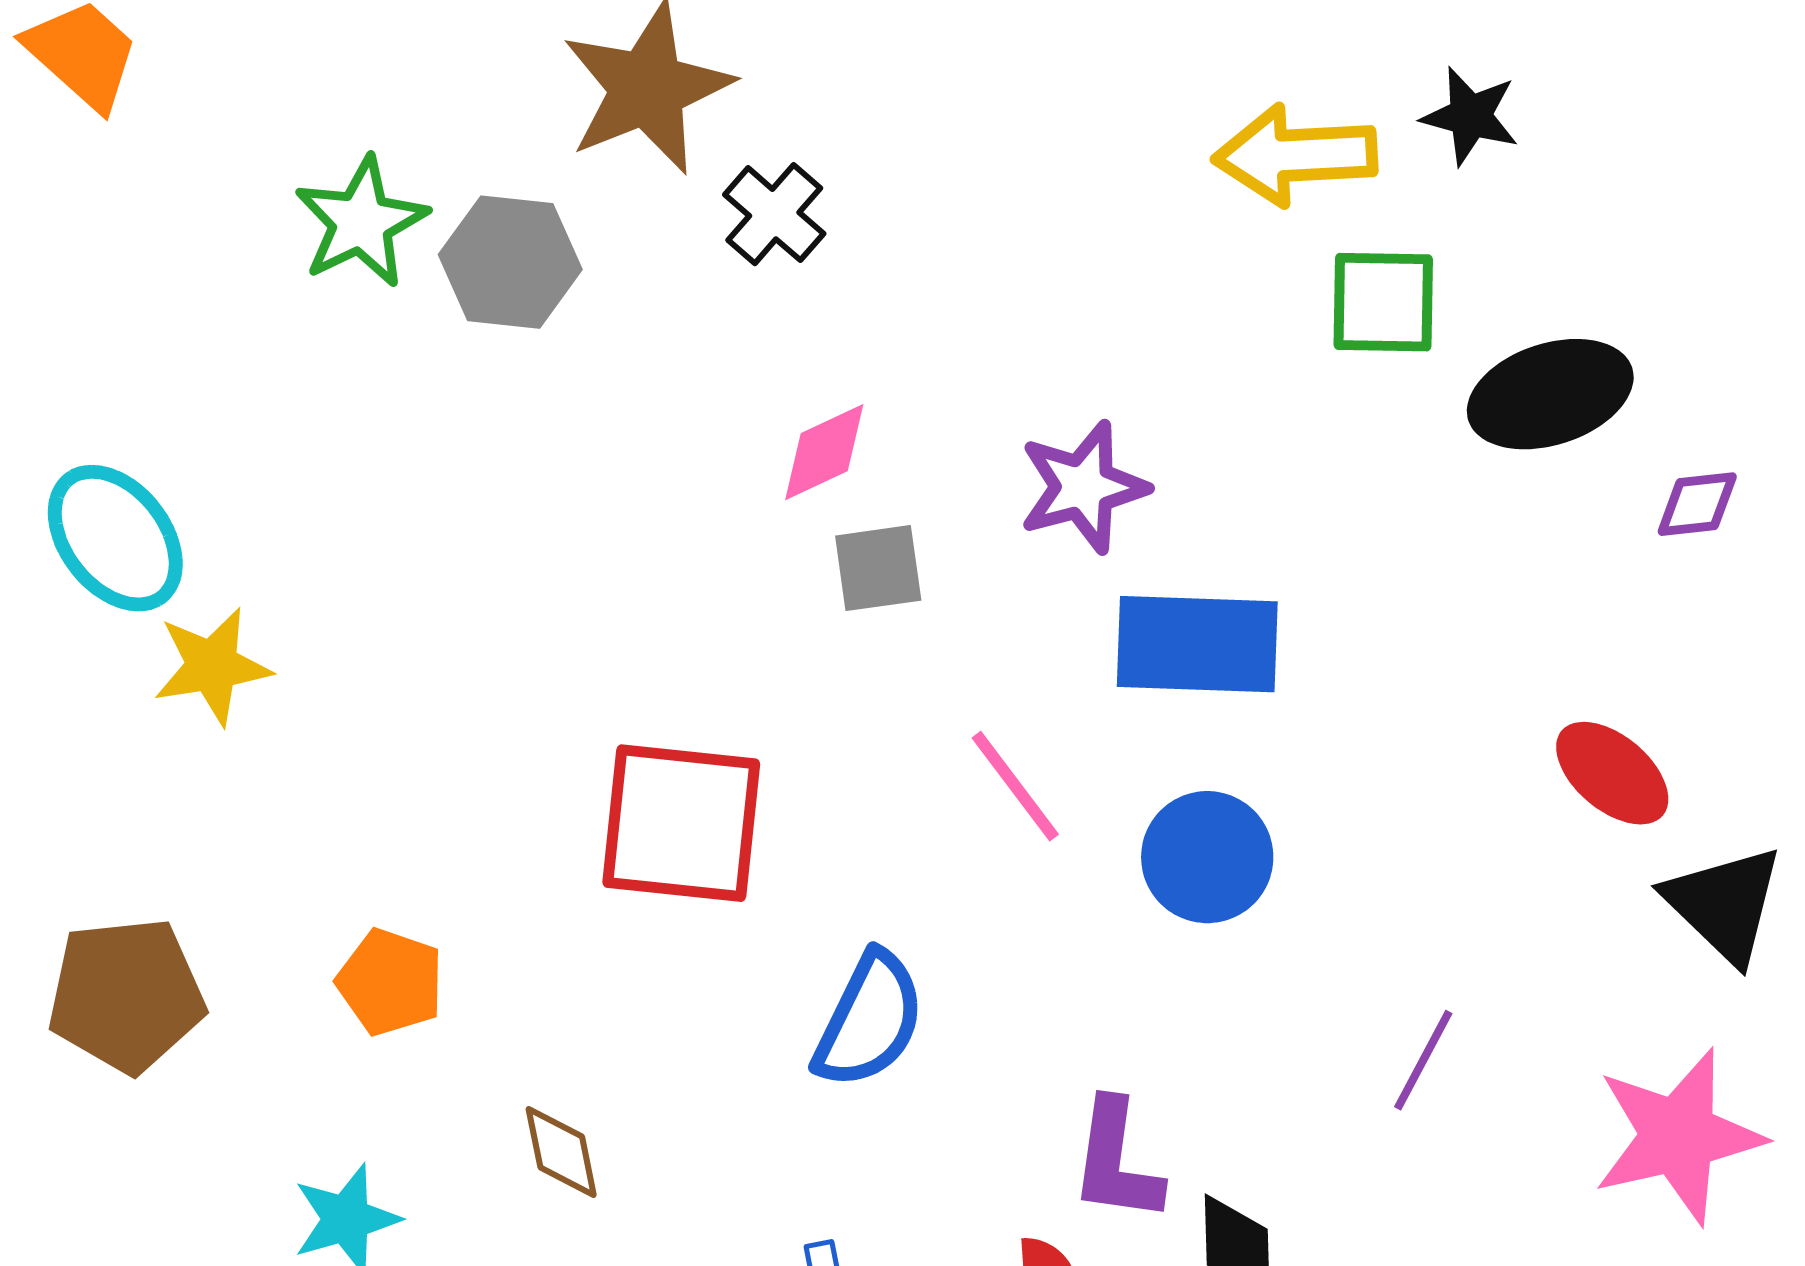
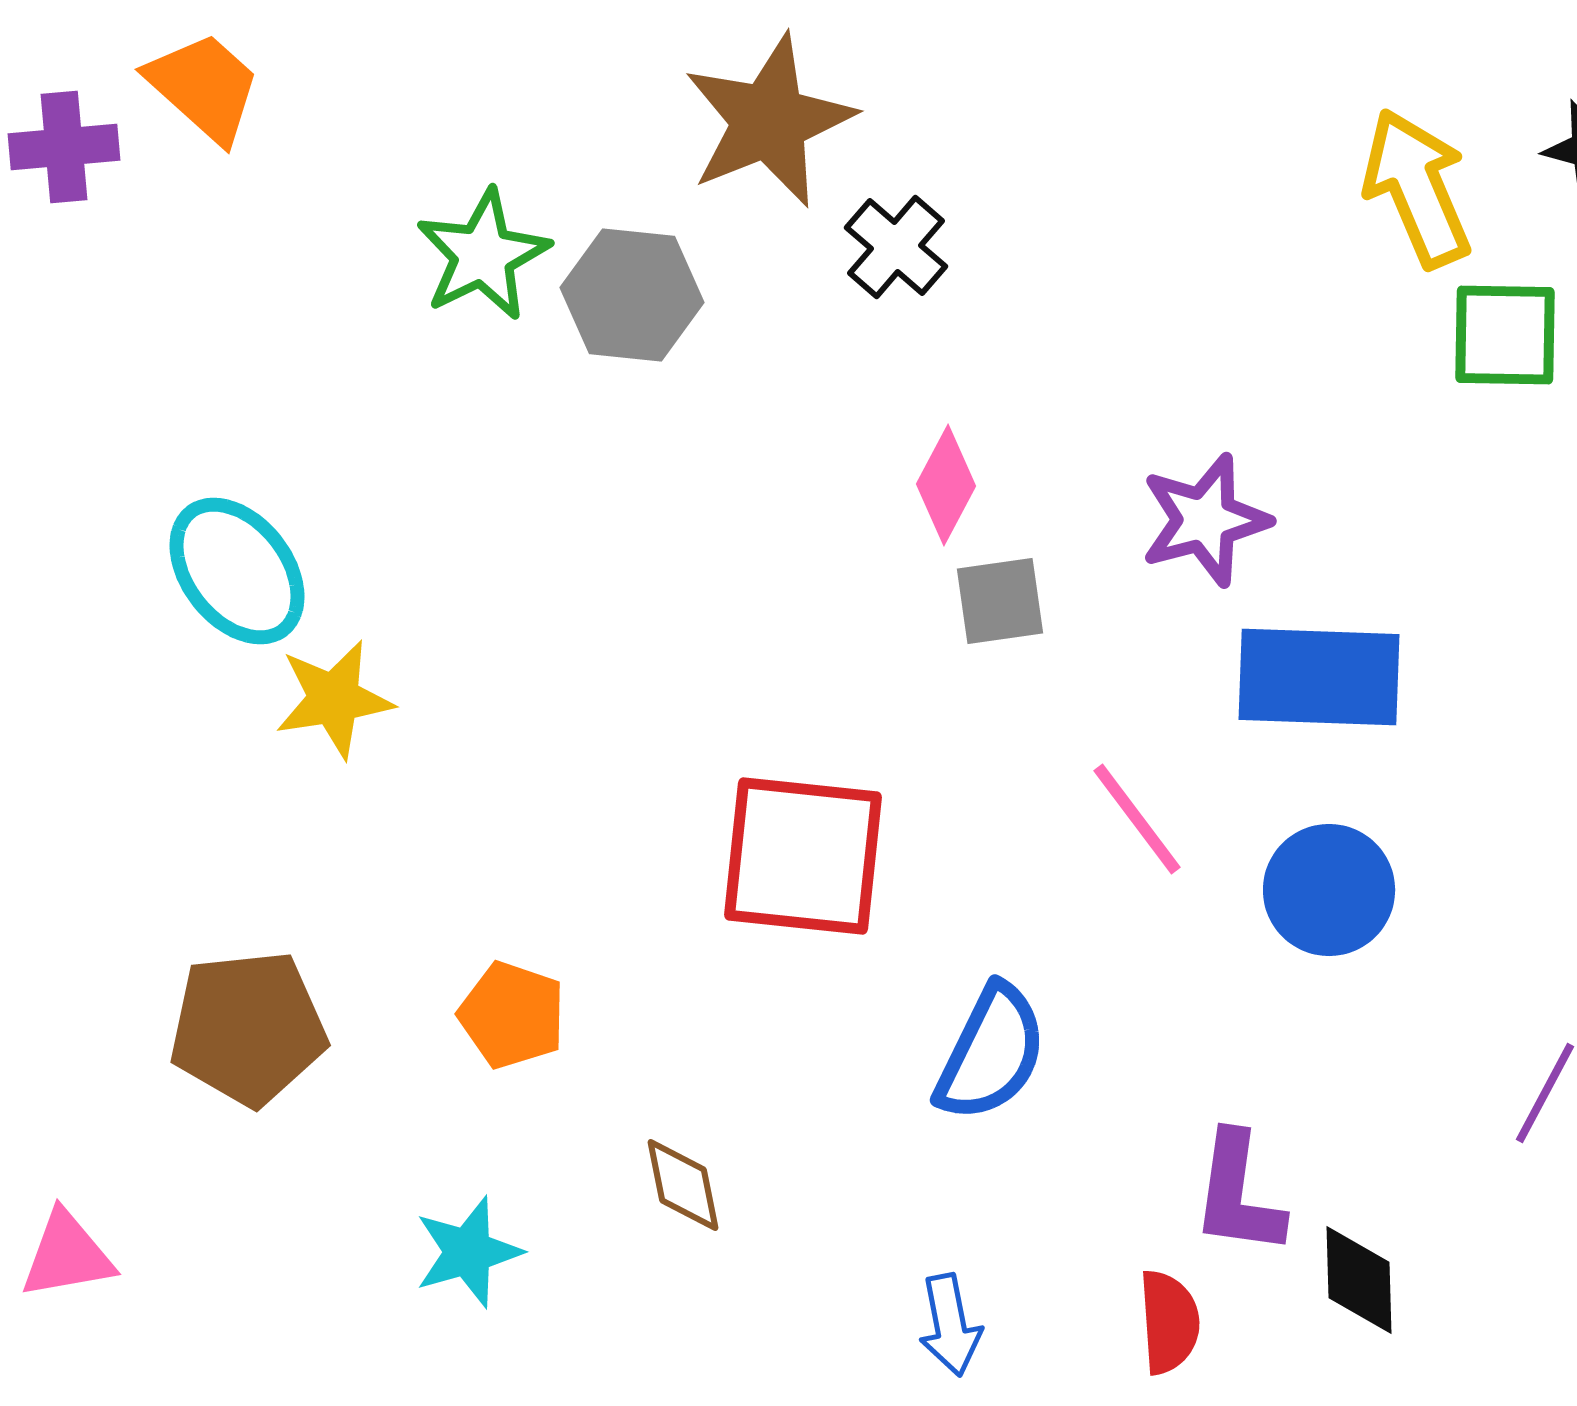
yellow arrow: (1295, 155) -> (1417, 188), turned 70
pink diamond: (824, 452) -> (946, 485), turned -37

